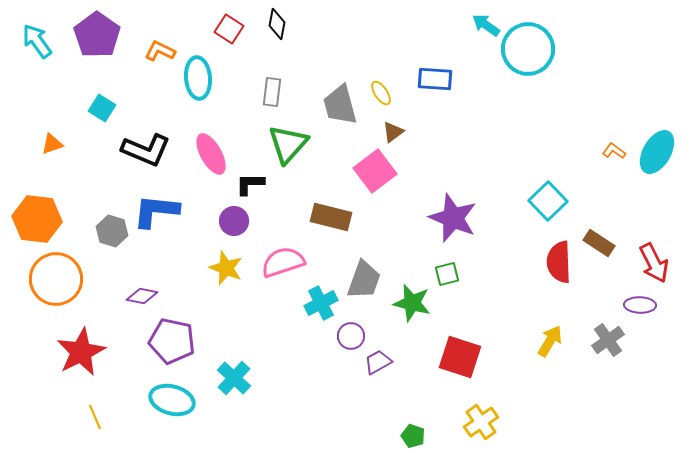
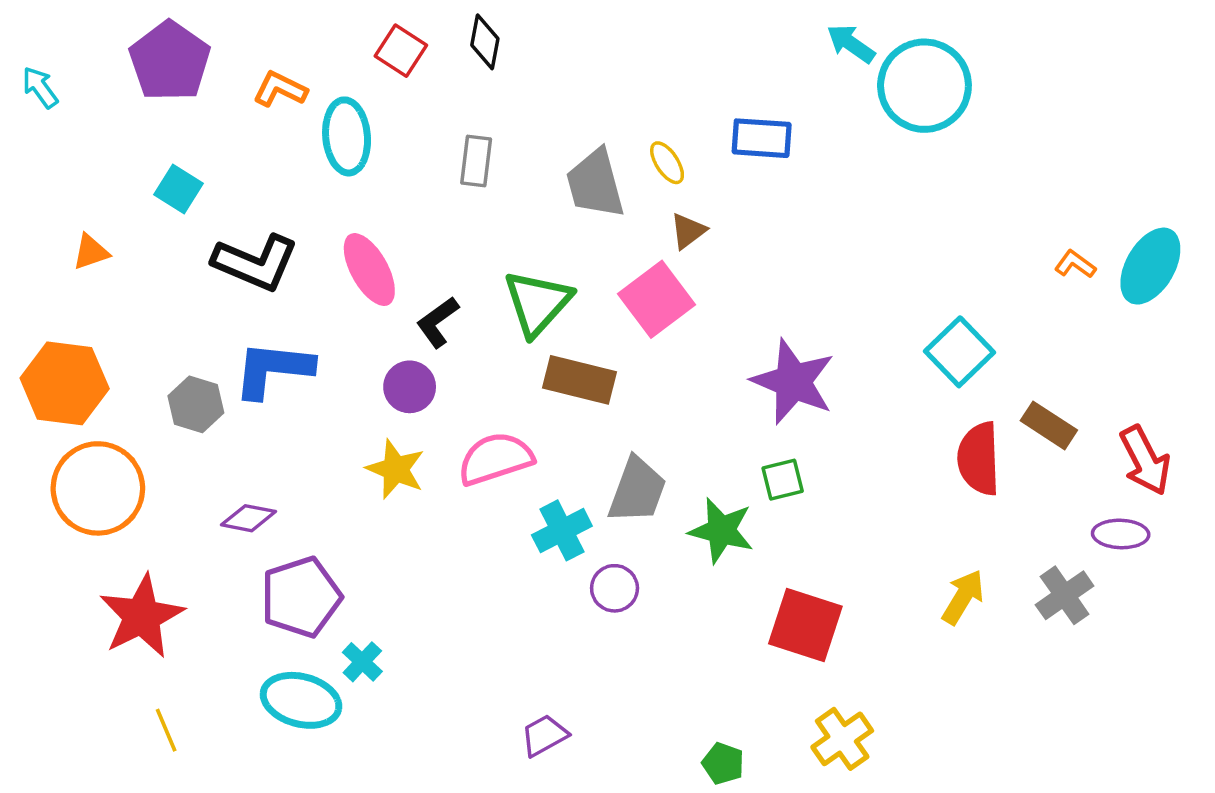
cyan arrow: (37, 41) -> (40, 87), moved, size x0.7
green triangle: (288, 144) -> (537, 303), moved
black L-shape: (250, 184) -> (438, 322), turned -36
purple pentagon: (172, 341) -> (301, 597), turned -30
purple trapezoid: (378, 362) -> (544, 735), moved
cyan cross: (234, 378) -> (362, 662), moved, size x0.7

